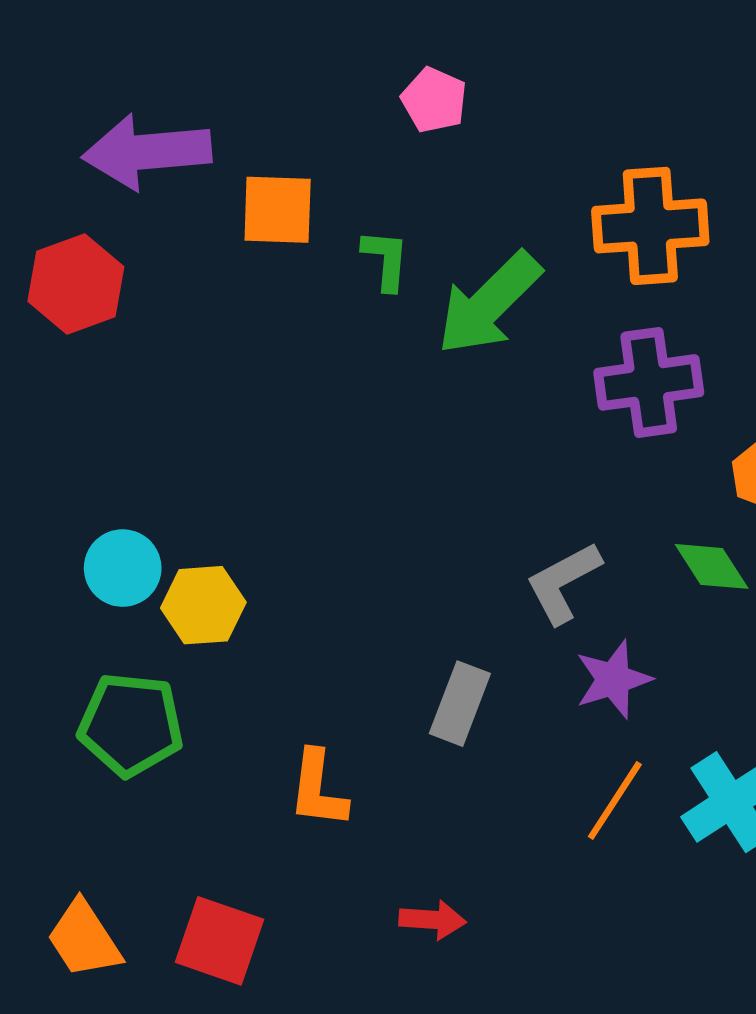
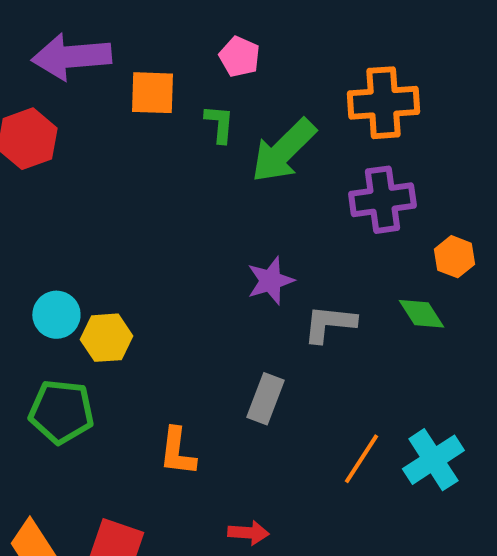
pink pentagon: (434, 100) -> (239, 57), moved
gray L-shape: (563, 583) -> (329, 324), turned 34
purple star: (613, 679) -> (270, 281), moved

